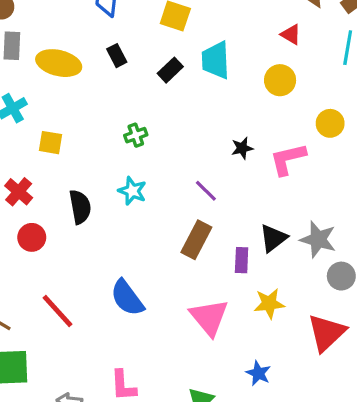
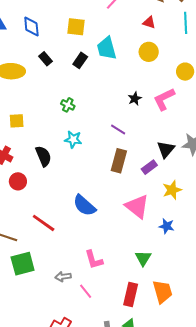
green cross: (136, 135) -> (68, 105), turned -32
purple rectangle: (242, 260) -> (149, 167), turned 63
blue star: (258, 373) -> (167, 226), moved

